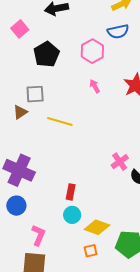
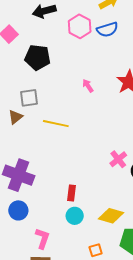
pink hexagon: (92, 51) -> (80, 26), moved
black pentagon: (46, 54) -> (38, 57), turned -30
yellow diamond: (97, 227) -> (111, 216), moved

